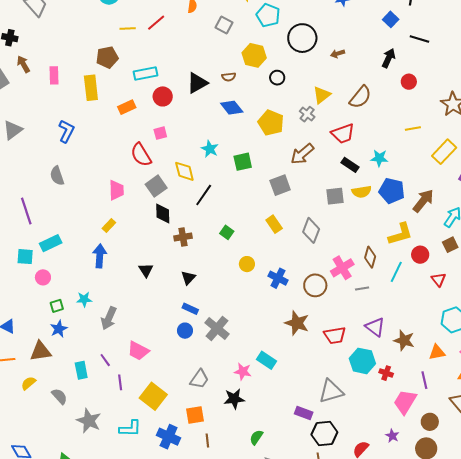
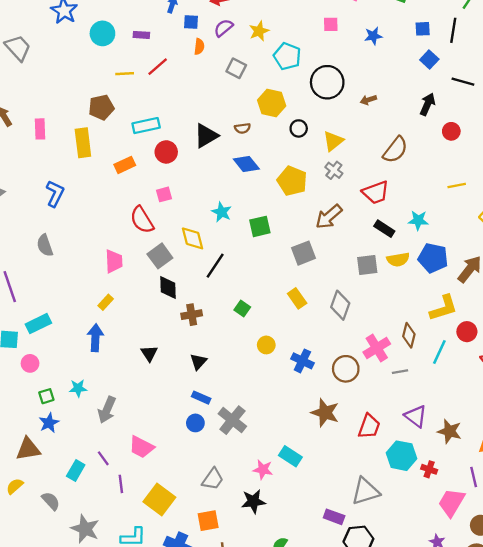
yellow triangle: (322, 95) -> (333, 141), moved
red trapezoid: (335, 335) -> (369, 426), turned -60
cyan rectangle: (81, 370) -> (76, 470), turned 42

